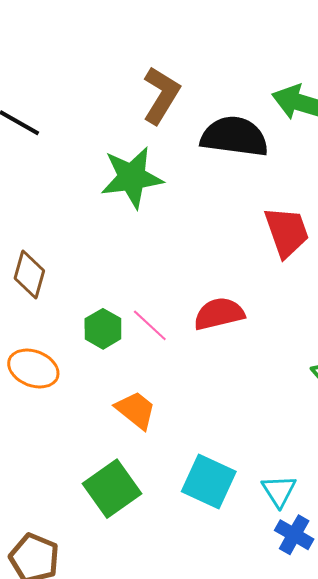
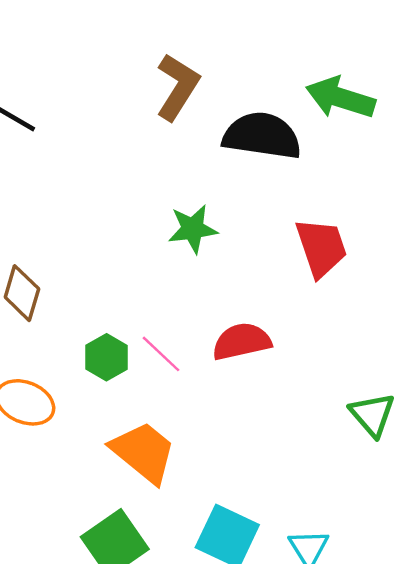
green star: (132, 177) -> (193, 229), moved, size x0.7
orange trapezoid: (136, 410) -> (143, 452), size x1.4

